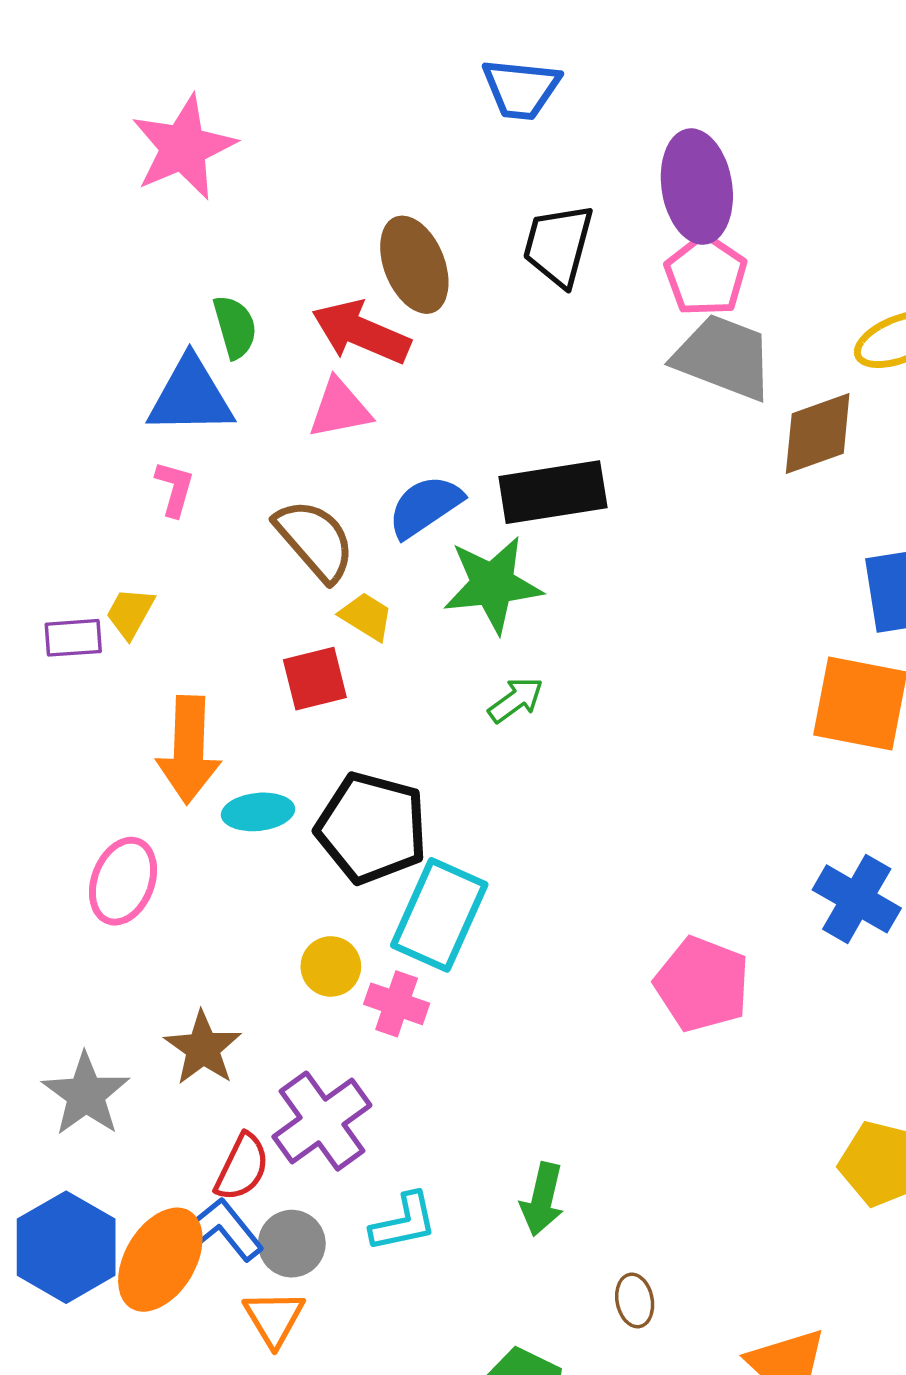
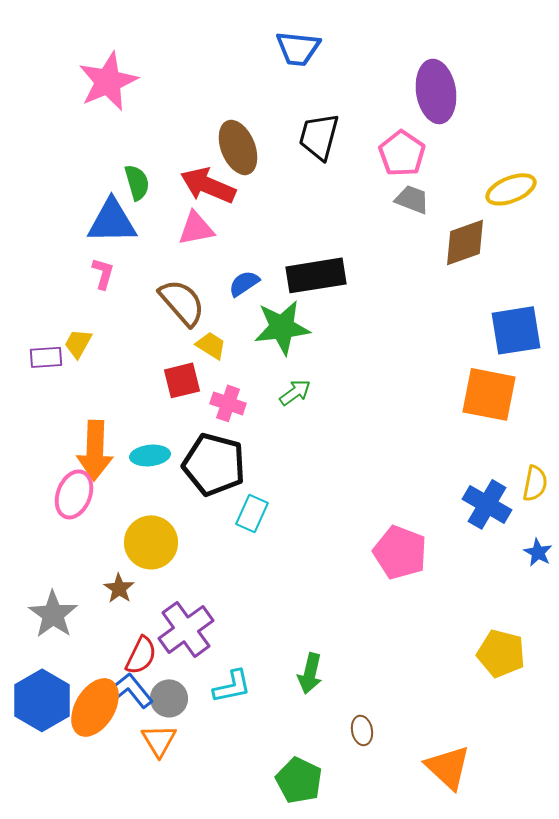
purple ellipse: (697, 187) -> (436, 91), moved
gray trapezoid: (723, 357) -> (412, 199), size x0.6
blue semicircle: (425, 506) -> (244, 283), size x0.7
orange arrow: (189, 750) -> (95, 450), moved
cyan rectangle: (439, 915) -> (252, 513), size x0.6
yellow circle: (331, 966) -> (151, 542), moved, size x1.6
pink cross: (397, 1004) -> (228, 403), moved
brown star: (203, 1048) -> (119, 588), size x0.7

